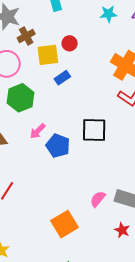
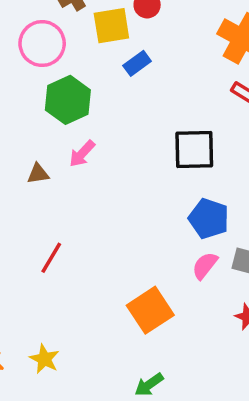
pink arrow: (38, 131) -> (82, 154), moved
blue pentagon: (58, 146) -> (209, 219), moved

